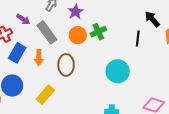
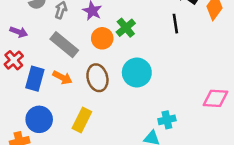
purple arrow: (23, 19) -> (19, 32), moved
orange arrow: (39, 58) -> (62, 77), turned -49
cyan circle: (118, 71) -> (137, 73), moved

